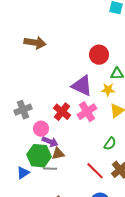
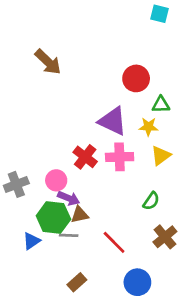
brown arrow: (35, 43) -> (48, 62), turned 35
gray cross: (23, 110) -> (16, 184), moved
pink cross: (87, 112) -> (120, 157), turned 30
red line: (95, 171) -> (114, 242), moved

